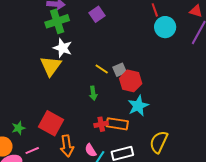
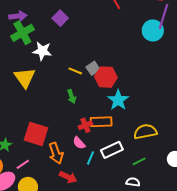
cyan circle: (165, 27) -> (153, 30), moved
white star: (63, 48) -> (42, 51), moved
yellow semicircle: (159, 142) -> (145, 132), turned 65
pink semicircle: (91, 150) -> (79, 143), moved

